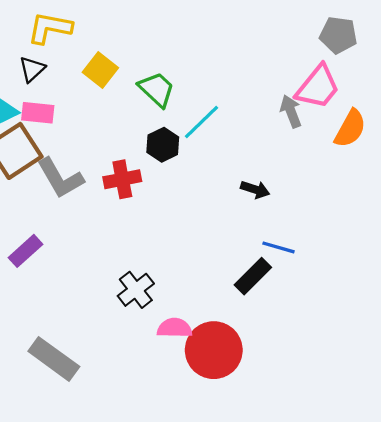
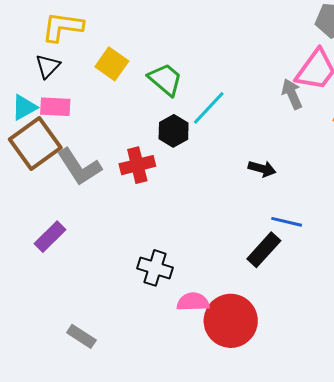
black cross: (136, 290) -> (155, 268), turned -32
gray rectangle: (54, 359) -> (81, 336), size x0.6

